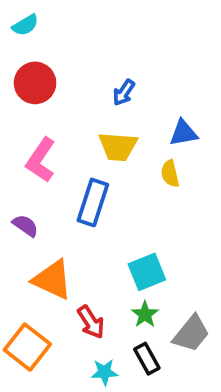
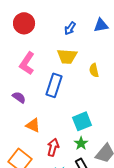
blue triangle: (183, 133) -> (101, 25), moved
orange triangle: (52, 280) -> (33, 125), size x0.7
red arrow: (91, 322) -> (53, 147), turned -132

